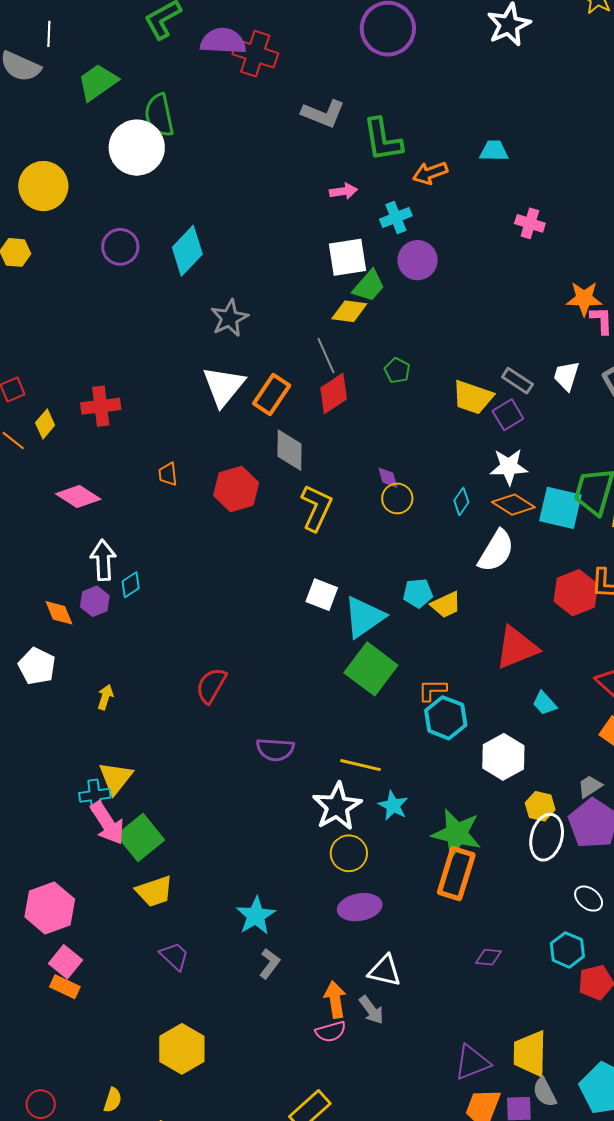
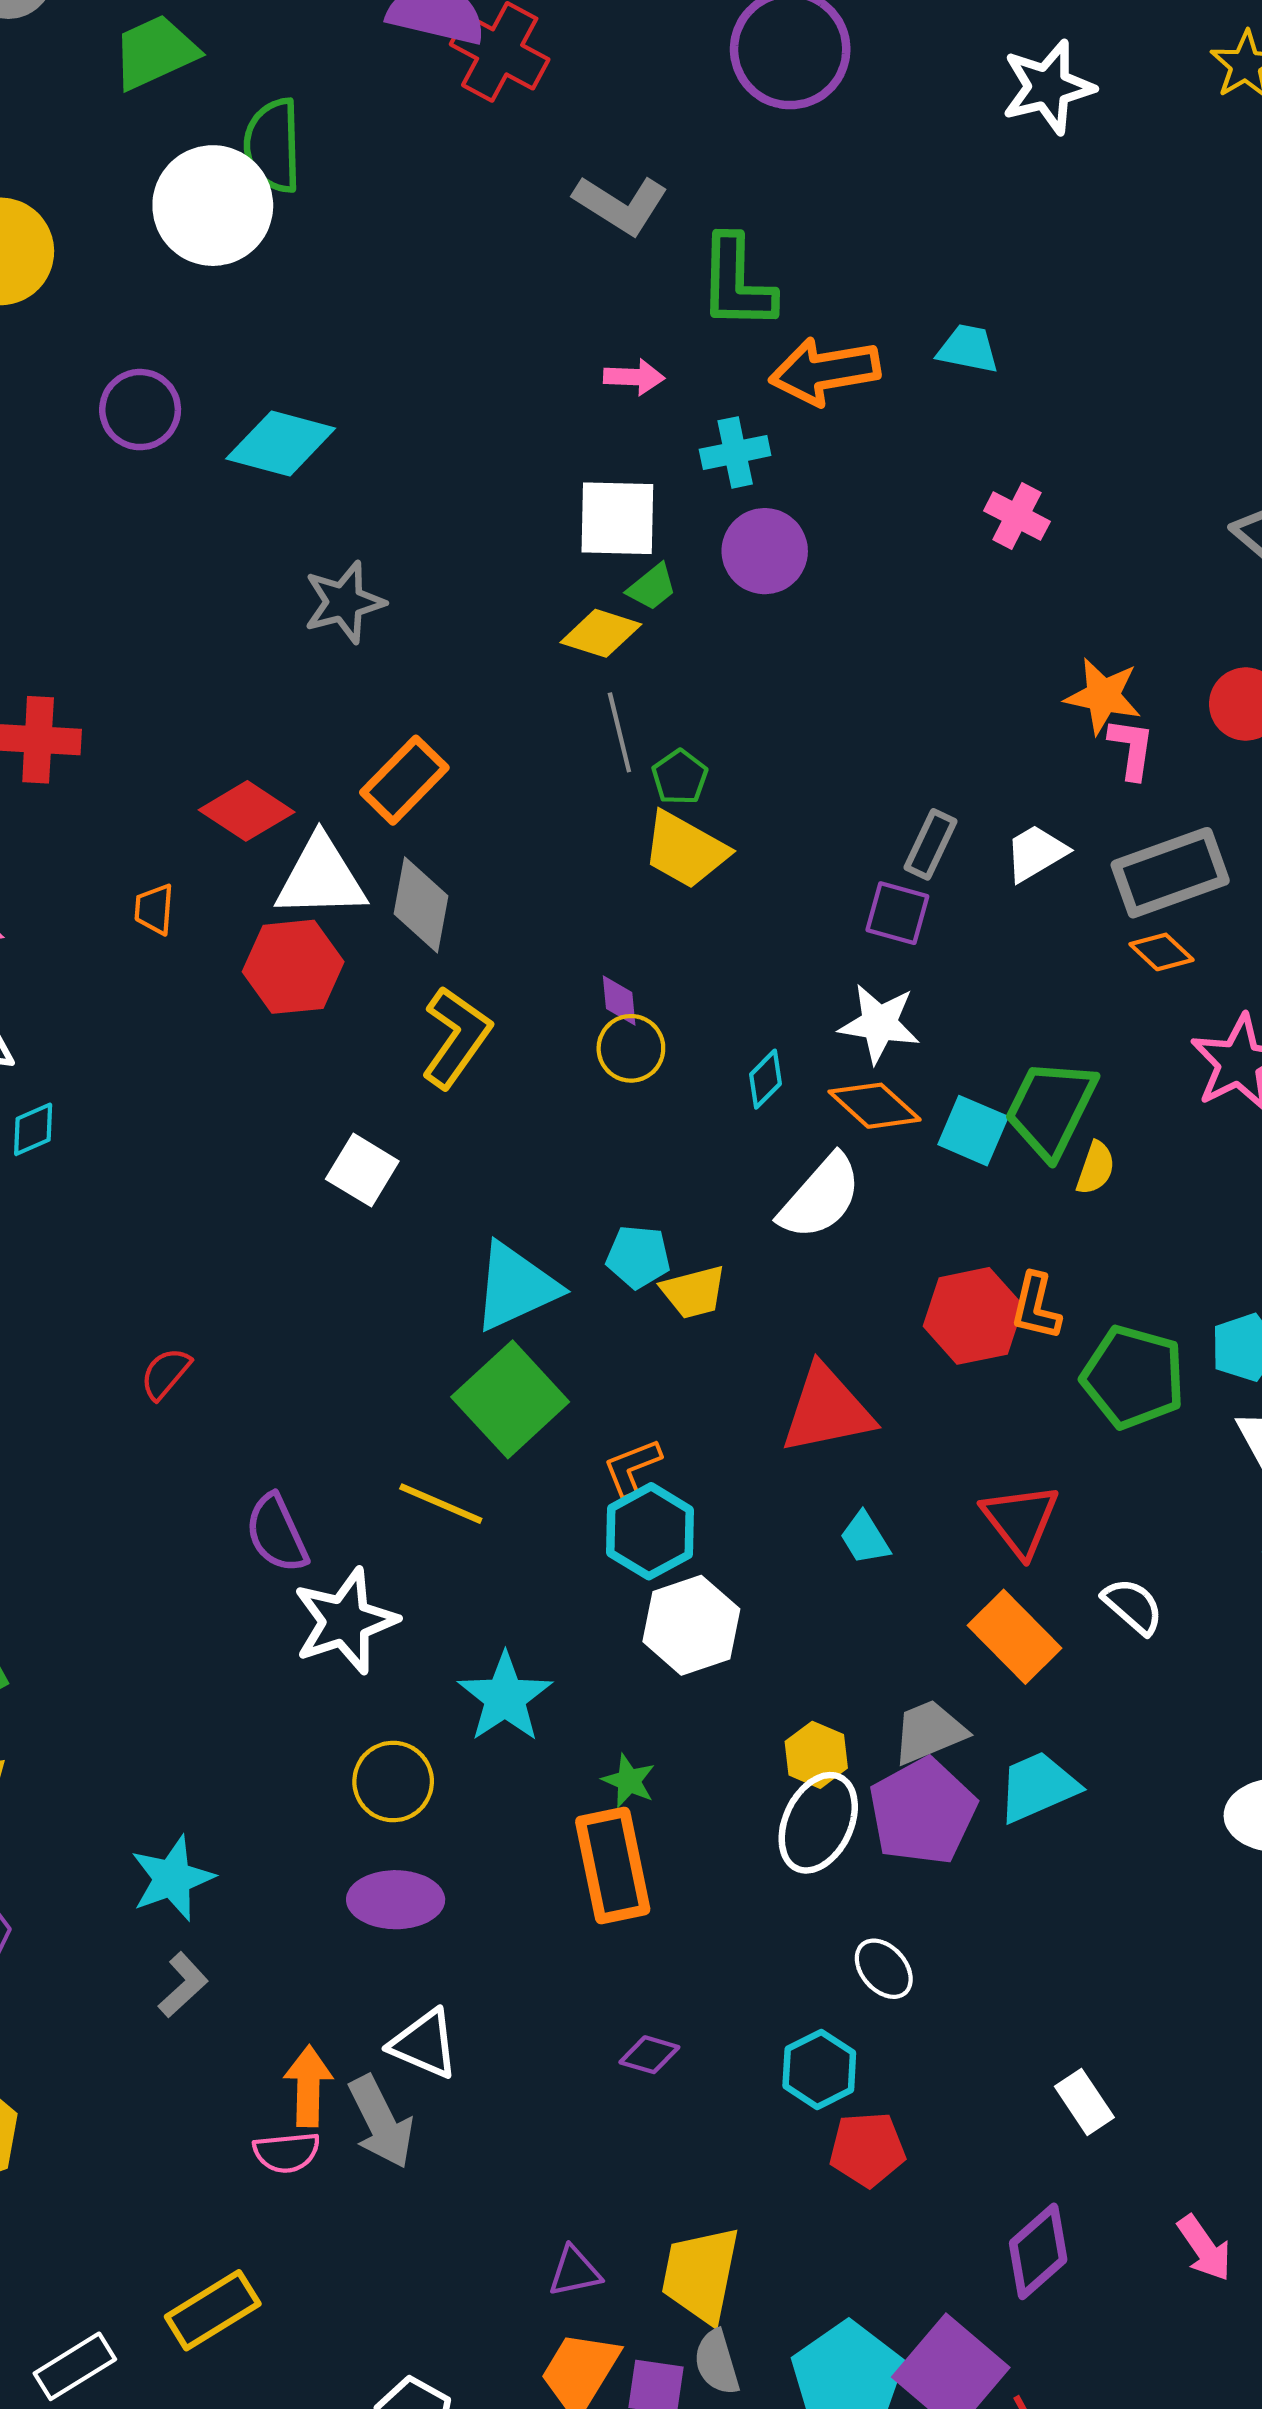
orange arrow: (430, 173) -> (825, 371), size x1.4
cyan diamond: (187, 251) -> (281, 443), turned 51
green trapezoid: (369, 286) -> (652, 587), size x0.7
gray line: (326, 356) -> (619, 732), moved
white trapezoid: (566, 376) -> (1036, 853), turned 32
gray rectangle: (517, 381) -> (930, 844), turned 72
white triangle: (223, 386) -> (321, 878), moved, turned 39
red diamond: (334, 393) -> (247, 811), moved, turned 57
yellow trapezoid: (473, 397) -> (685, 850), moved
purple square: (508, 415) -> (897, 913), turned 36
cyan square: (560, 508) -> (973, 1131), size x0.7
white square: (322, 595) -> (362, 1170), moved
red semicircle: (211, 685) -> (165, 1373), size x0.7
orange L-shape: (432, 690) -> (632, 1467), turned -32
purple semicircle: (275, 749) -> (277, 1533), turned 51
white hexagon: (503, 757) -> (691, 1625), moved
yellow line: (360, 765) -> (441, 1504), moved
gray trapezoid: (590, 787) -> (929, 1732), size x1.4
white star: (337, 806) -> (345, 1621), moved
cyan star: (393, 806) -> (505, 1697), size x1.4
green star: (457, 834) -> (629, 1781), size x0.5
orange rectangle: (456, 874) -> (613, 1865), turned -39
gray arrow: (371, 1010) -> (381, 2122), size x1.4
purple triangle: (472, 1062) -> (575, 2271), size x0.7

